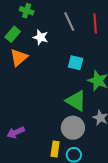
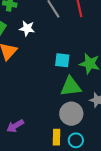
cyan square: (76, 63) -> (62, 60), moved
green triangle: (76, 101) -> (71, 87), turned -30

